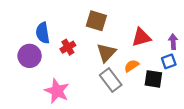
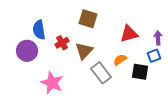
brown triangle: (106, 53) -> (84, 51), moved

